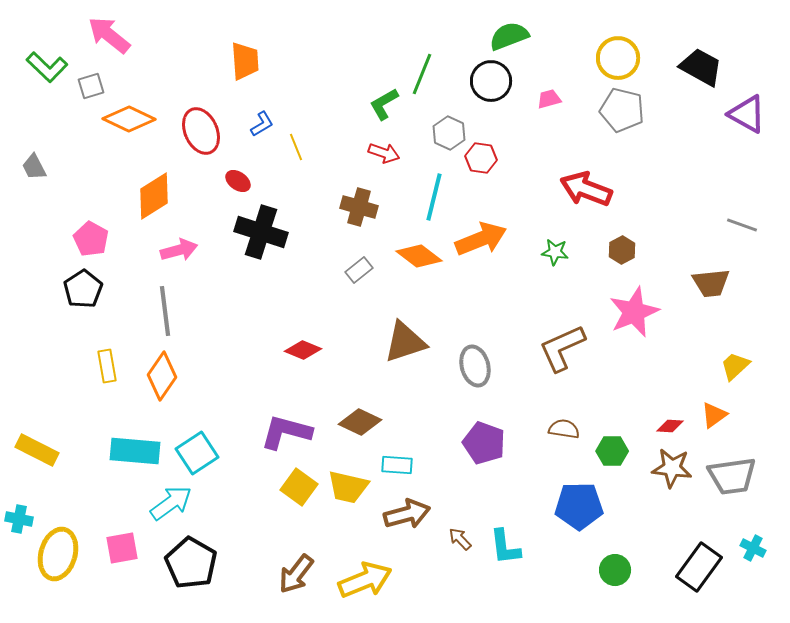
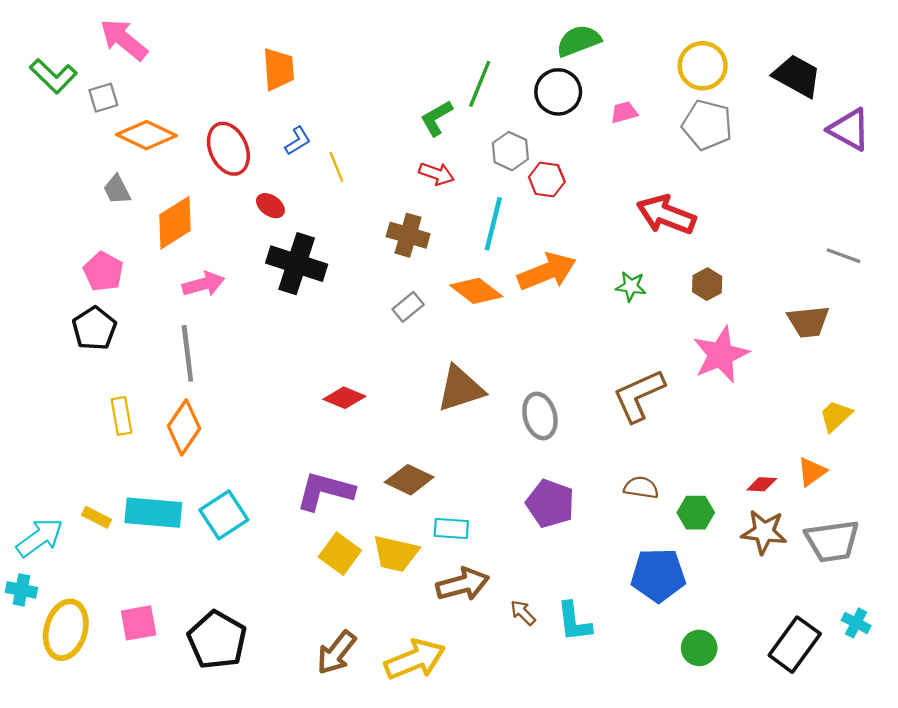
gray trapezoid: (34, 167) -> (117, 190), moved
yellow rectangle: (37, 450) -> (96, 517), moved, size x0.6
cyan arrow: (171, 503) -> (40, 538), moved

